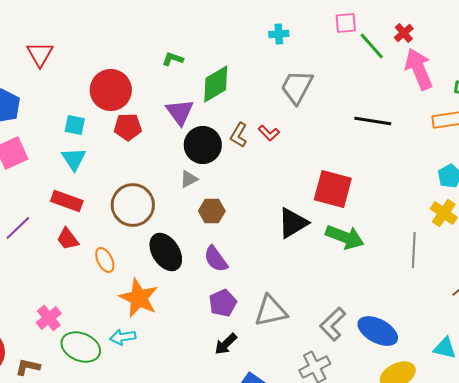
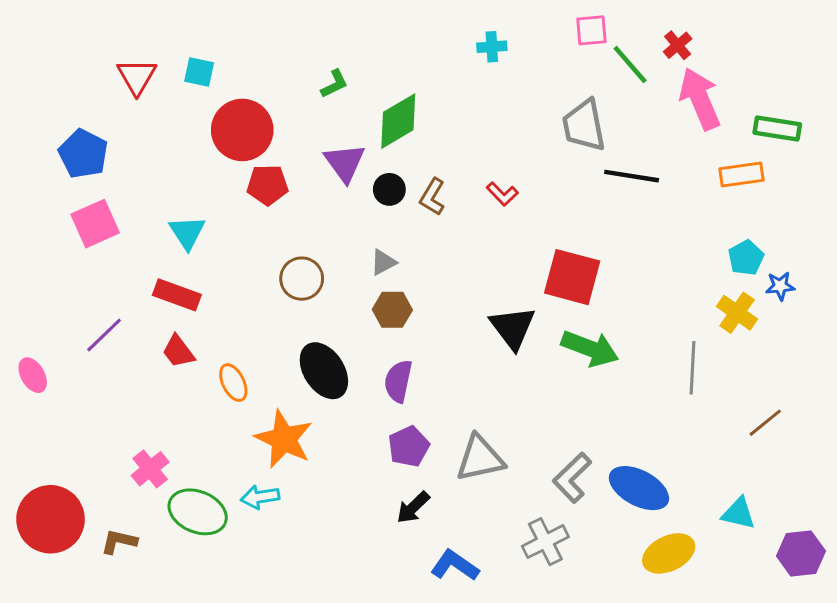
green L-shape: (173, 59) -> (334, 84), turned 135
gray trapezoid: (297, 87) -> (584, 125), moved, turned -39
cyan square: (75, 125) -> (199, 72), moved
red L-shape: (269, 133) -> (502, 194), moved
black circle: (203, 145) -> (389, 189), moved, size x0.6
gray triangle: (189, 179) -> (383, 262), moved
brown circle: (133, 205) -> (302, 279), moved, size x0.7
black triangle: (293, 223) -> (513, 328), turned -36
purple semicircle: (216, 259) -> (398, 381), turned 48

